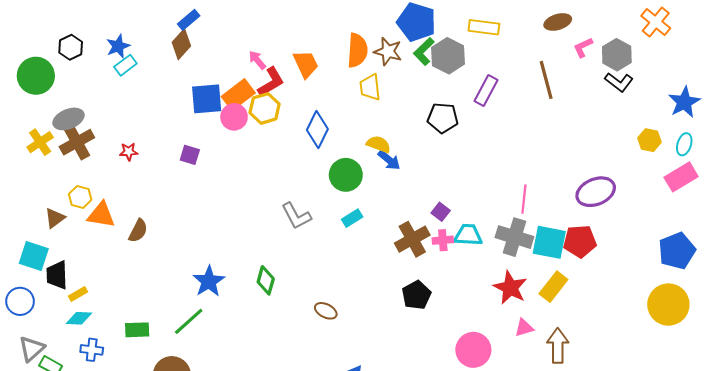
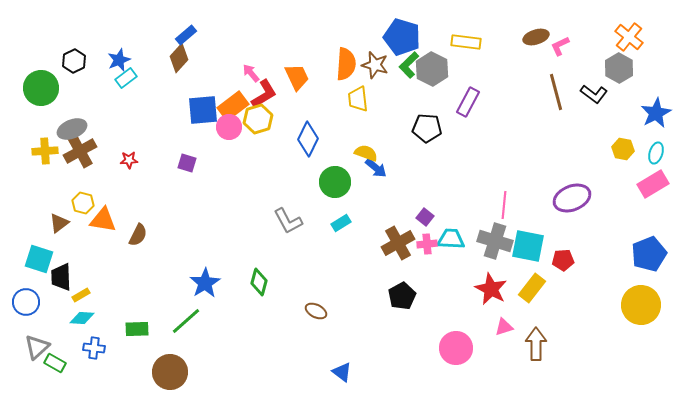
pink L-shape: (583, 47) -> (560, 46), moved
gray hexagon: (617, 55) -> (619, 68), moved
brown line: (546, 80) -> (556, 92), moved
yellow cross: (40, 142) -> (45, 151), turned 30
red pentagon: (580, 241) -> (563, 260), moved, size x0.7

